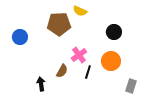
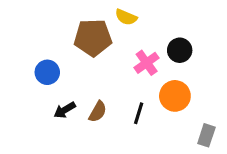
blue circle: (20, 37) -> (47, 72), moved
pink cross: (79, 55) -> (147, 63), moved
black arrow: (41, 84) -> (65, 110), moved, turned -112

